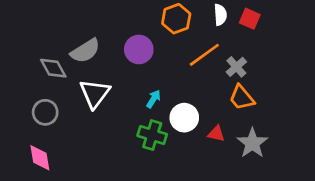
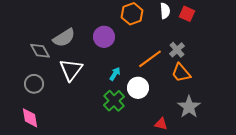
orange line: (204, 55) -> (150, 59), moved
red triangle: (216, 134) -> (161, 124), moved
green cross: (152, 135) -> (114, 101), turned 30

